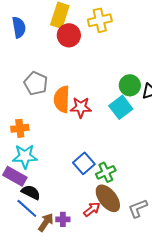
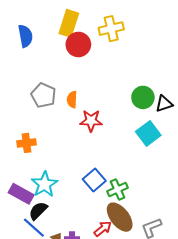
orange semicircle: (62, 99) -> (72, 100), moved, size x0.6
cyan square: (121, 107) -> (148, 133), moved
cyan star: (25, 156) -> (44, 184), moved, turned -30
black semicircle: (31, 192) -> (38, 211), turned -72

